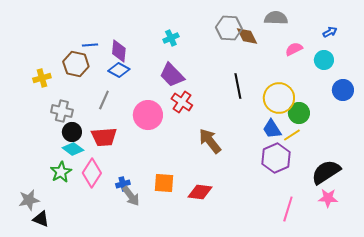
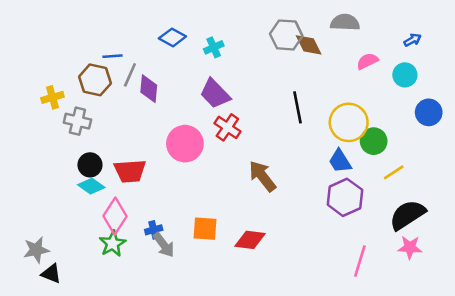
purple diamond: (119, 51) -> (149, 89), moved
blue diamond: (119, 70) -> (172, 37), moved
gray line: (104, 100) -> (130, 75), moved
gray cross: (62, 111) -> (77, 121), moved
yellow line: (292, 135) -> (394, 172), moved
green star: (61, 172) -> (112, 244), moved

